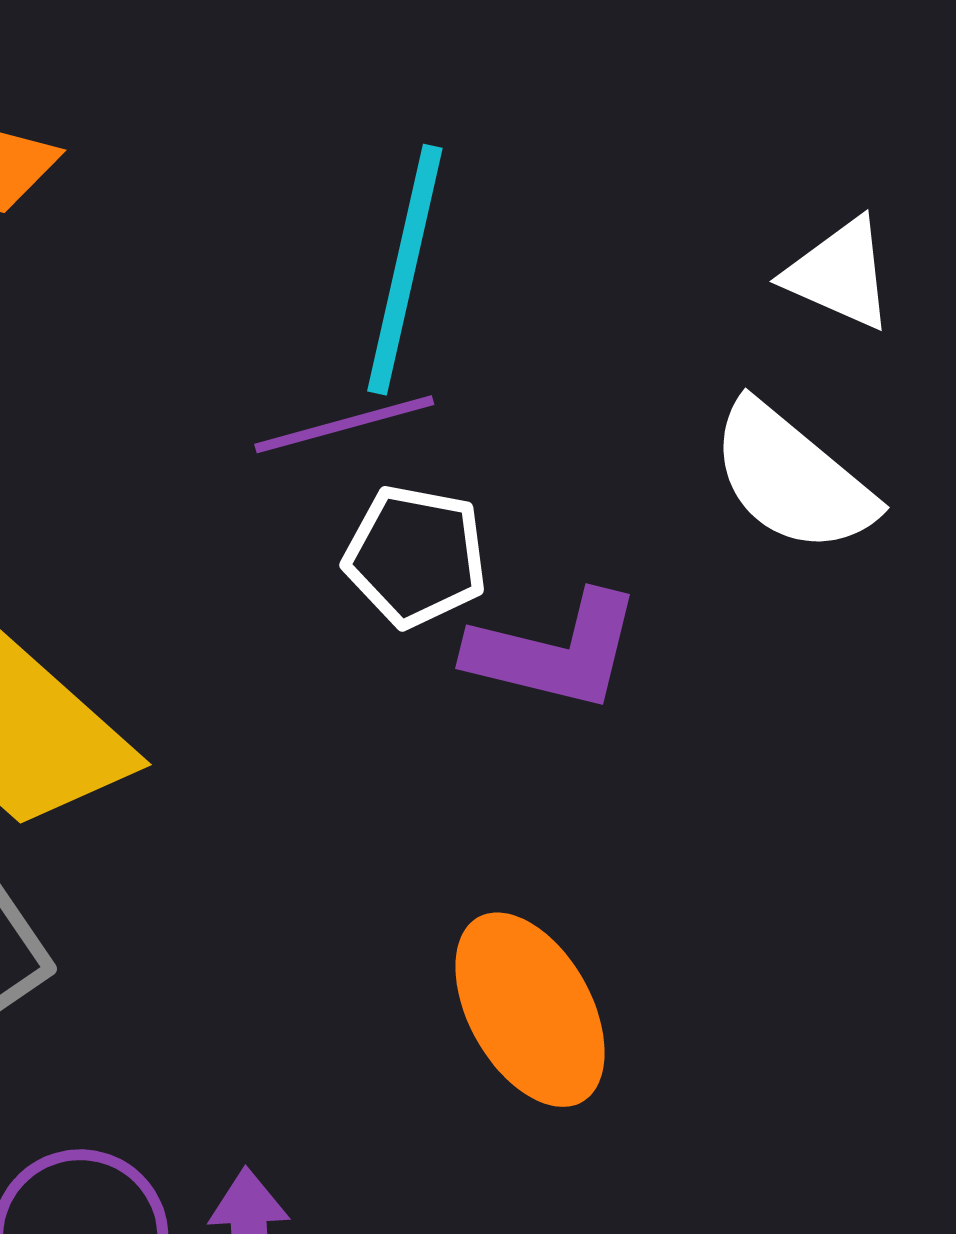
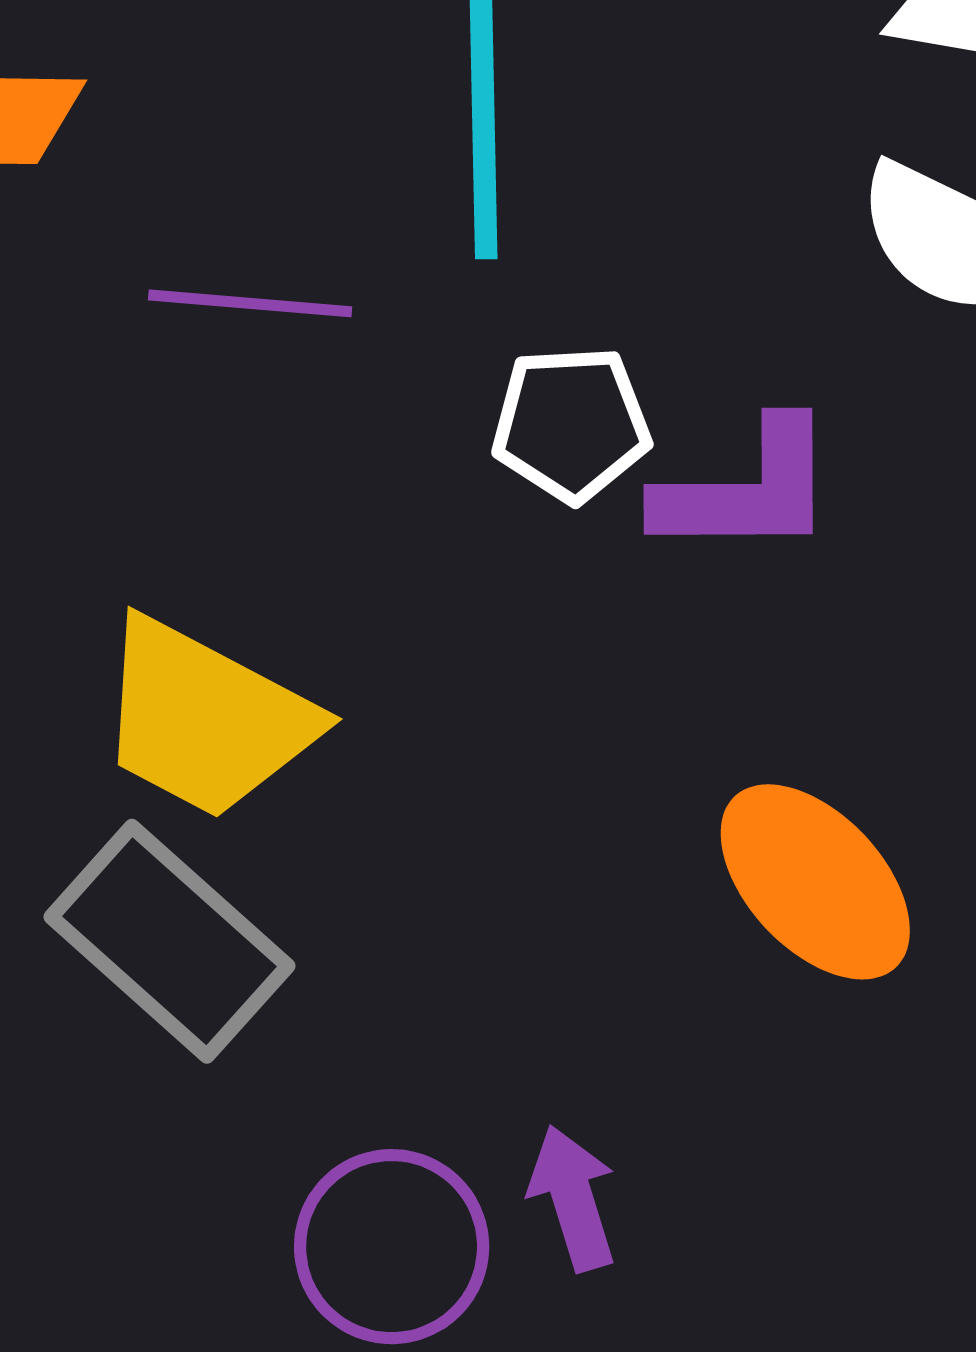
purple line: (344, 424) -> (250, 303), moved, turned 34

